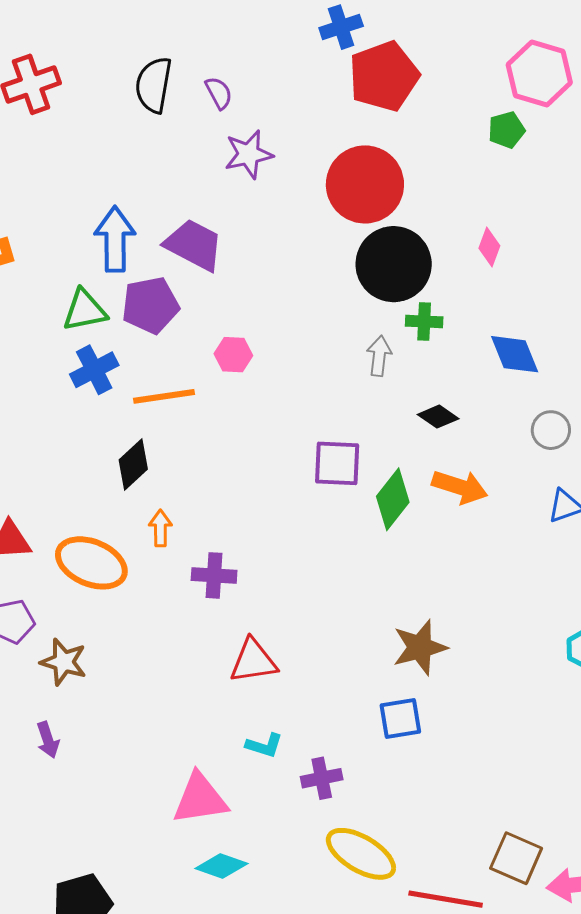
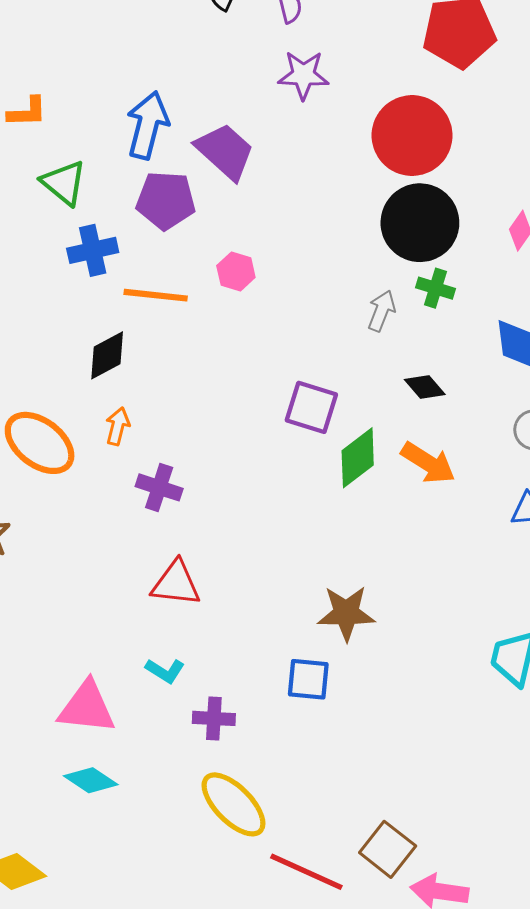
green triangle: (85, 310) -> (64, 183), moved, turned 36

